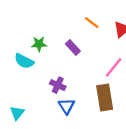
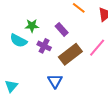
purple cross: (58, 85) -> (44, 46), moved
brown rectangle: (105, 97) -> (70, 54), moved, turned 60

